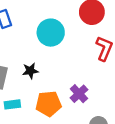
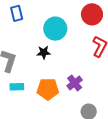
black star: (30, 71) -> (44, 52), moved

